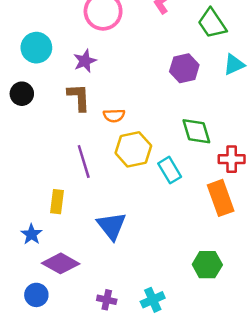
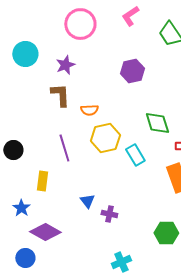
purple hexagon: (184, 68) -> (132, 71), moved
black circle: (22, 94) -> (13, 150), moved
blue triangle: (112, 226) -> (87, 201), size x0.6
purple cross: (107, 300) -> (109, 214), moved

